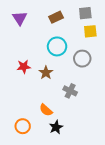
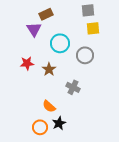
brown rectangle: (56, 17) -> (46, 14), moved
purple triangle: (20, 18) -> (34, 29), moved
orange circle: (23, 126) -> (40, 127), moved

